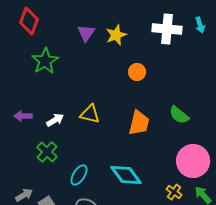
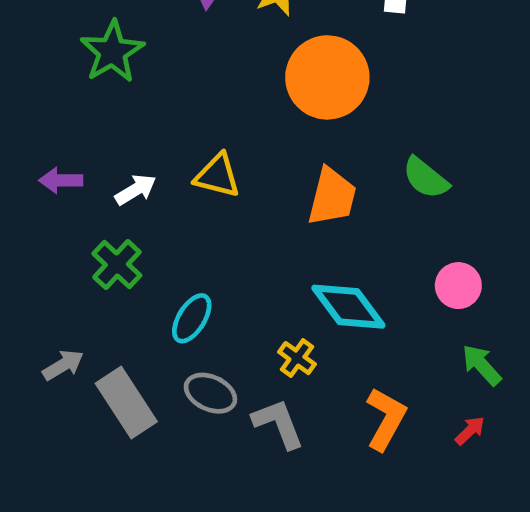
orange circle: (137, 72) -> (327, 77), size x2.0
pink circle: (193, 161) -> (458, 286), size x0.6
cyan diamond: (126, 175) -> (348, 307), moved
yellow cross: (174, 192) -> (297, 358), moved

